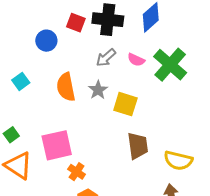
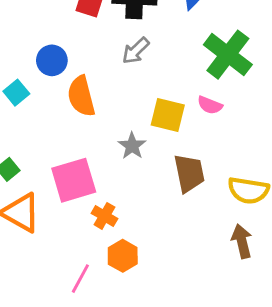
blue circle: (46, 41) -> (52, 60), moved
pink semicircle: (136, 60) -> (210, 105), moved
gray star: (98, 90) -> (132, 146), moved

